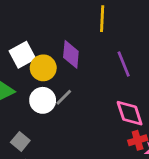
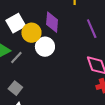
gray line: (64, 97) -> (16, 57), moved
white circle: (43, 100) -> (45, 47), moved

